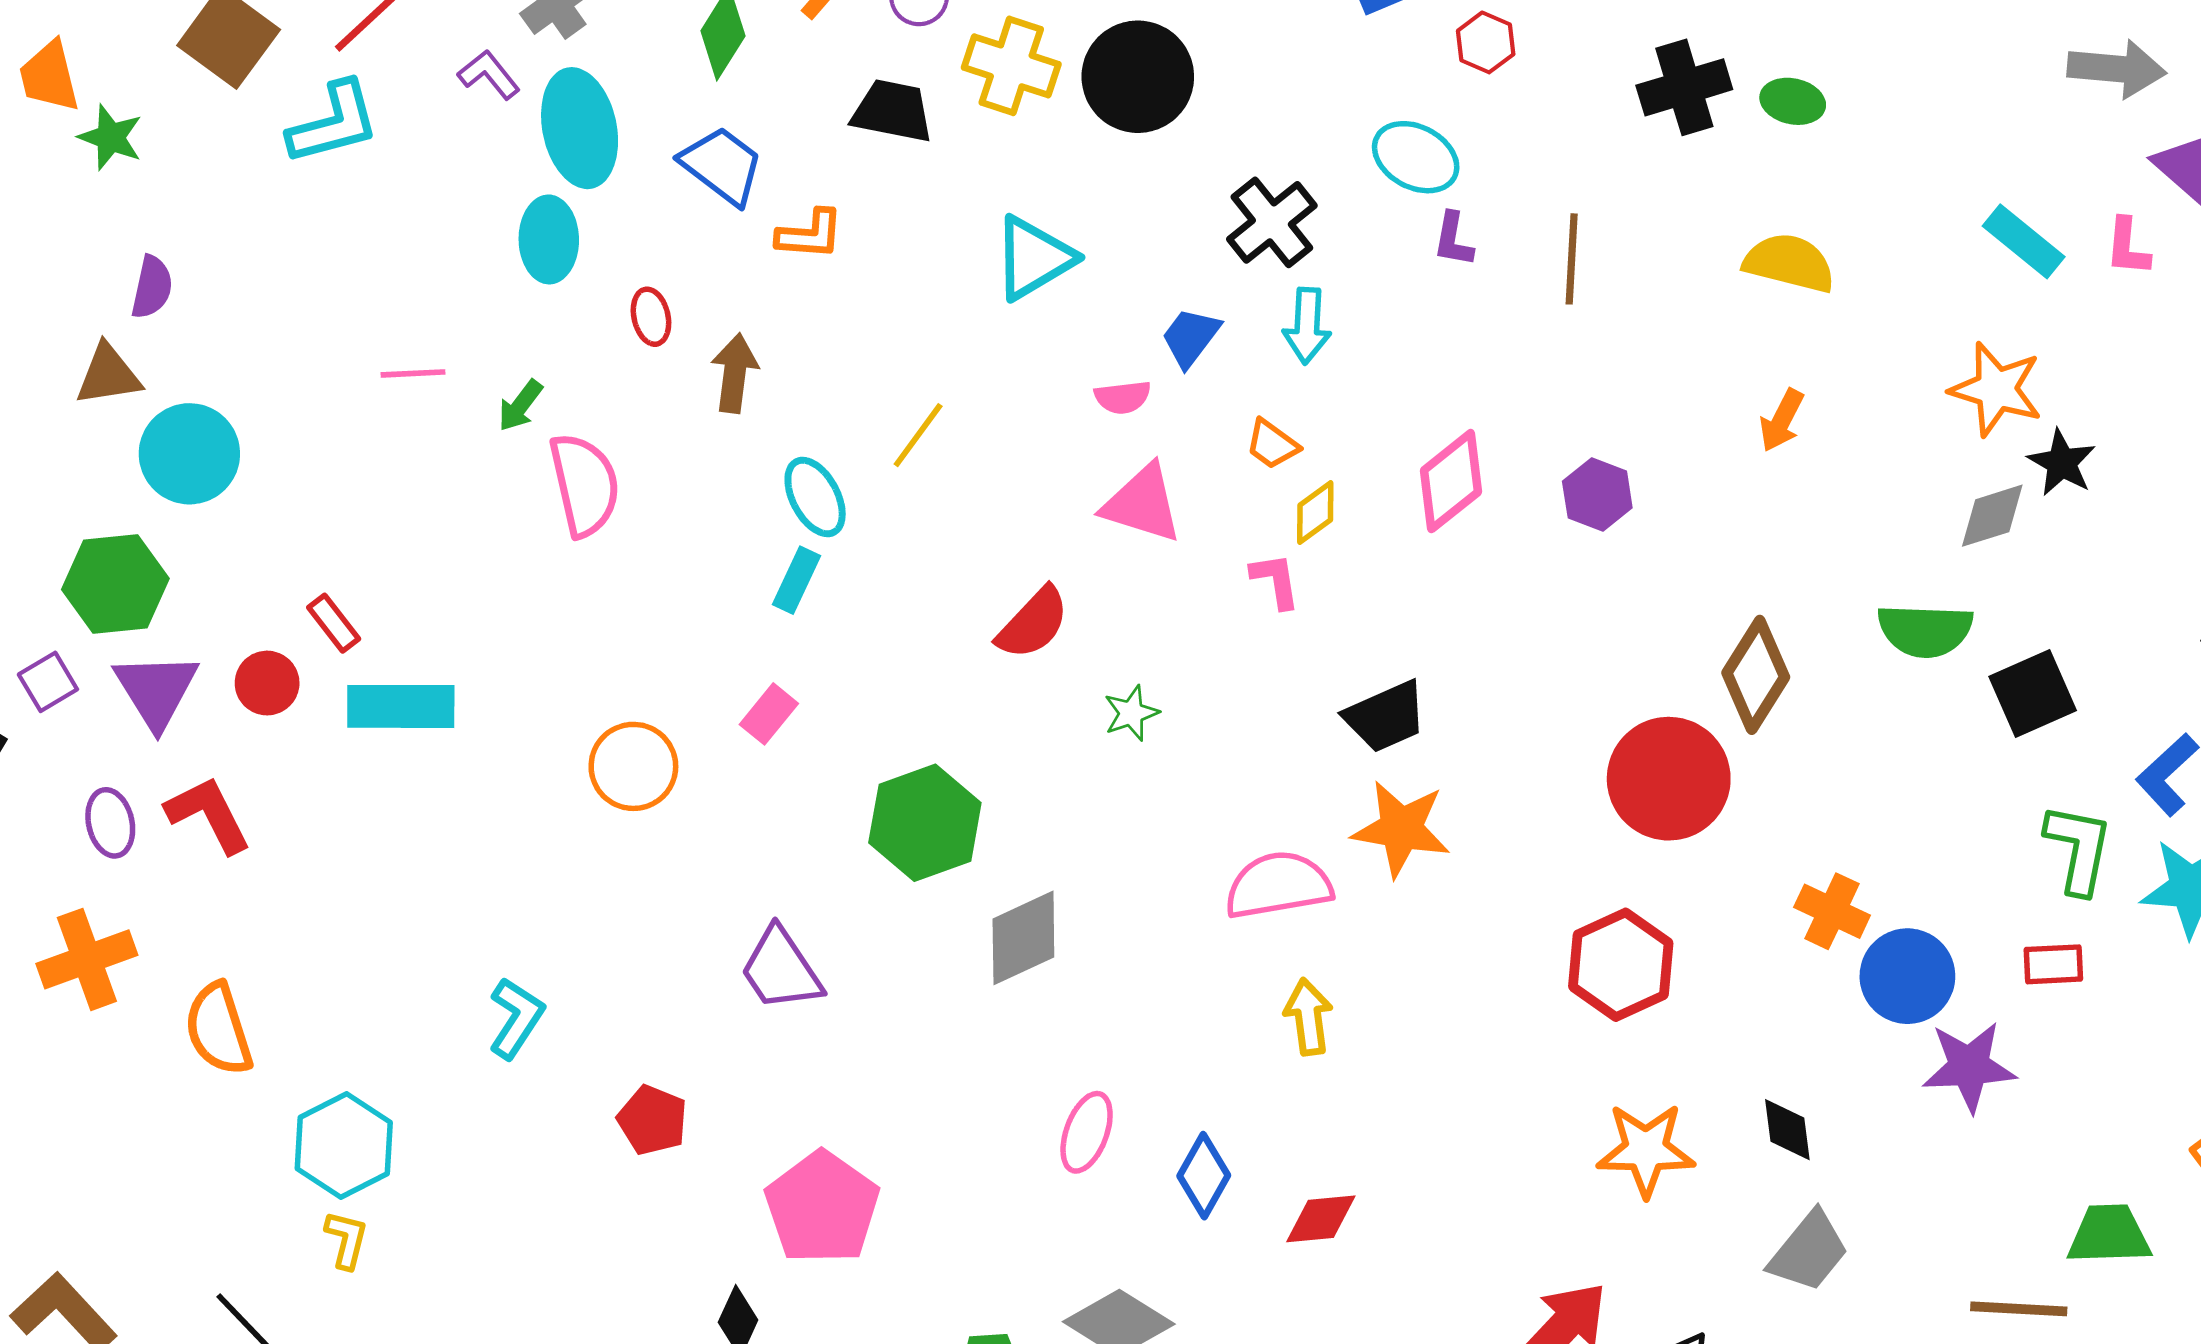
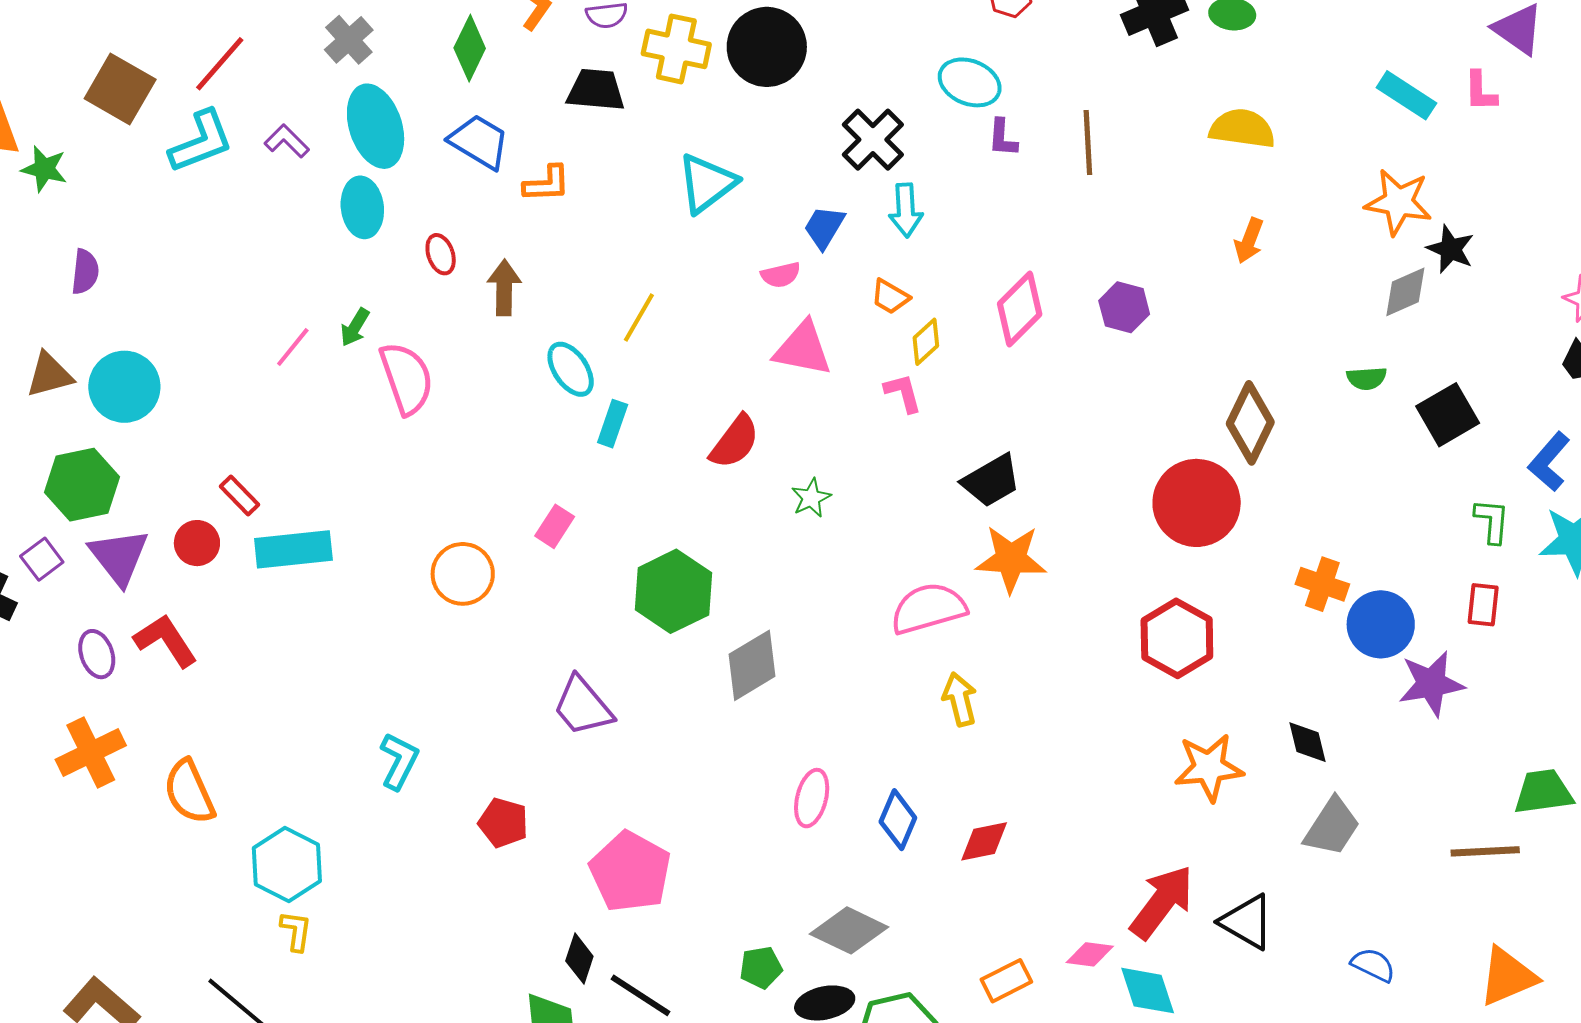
purple L-shape: (489, 75) -> (287, 141), moved
pink line: (413, 373) -> (293, 347), moved, turned -42
brown triangle: (108, 375) -> (49, 375), moved
cyan rectangle: (797, 580) -> (613, 424), moved
green semicircle: (1925, 630) -> (1367, 378), size x0.6
green L-shape: (2078, 849) -> (1492, 521), size x0.7
red rectangle: (2053, 964) -> (1483, 605), turned -75

